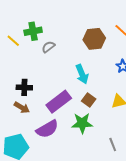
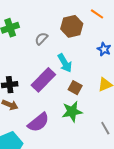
gray semicircle: (48, 47) -> (41, 39), moved
purple rectangle: (59, 102) -> (43, 80), moved

